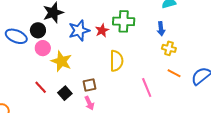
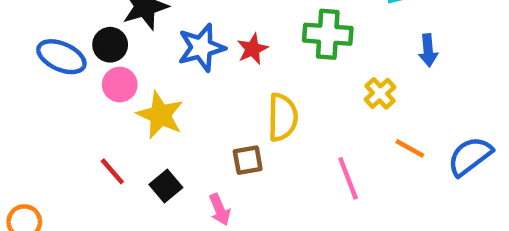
green cross: (124, 21) -> (328, 34), moved
blue arrow: (161, 29) -> (428, 50), moved
yellow cross: (169, 48) -> (380, 93), moved, turned 32
brown square: (90, 85) -> (248, 160), moved

